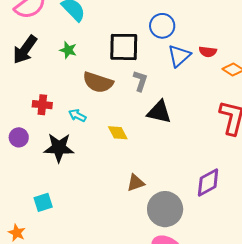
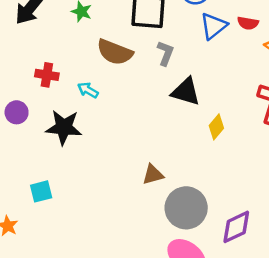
yellow diamond: (118, 133) -> (216, 127), moved, turned 65
purple diamond: (208, 182) -> (236, 227), moved

